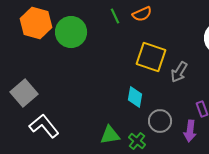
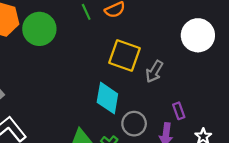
cyan diamond: (135, 97) -> (107, 98), size x1.4

